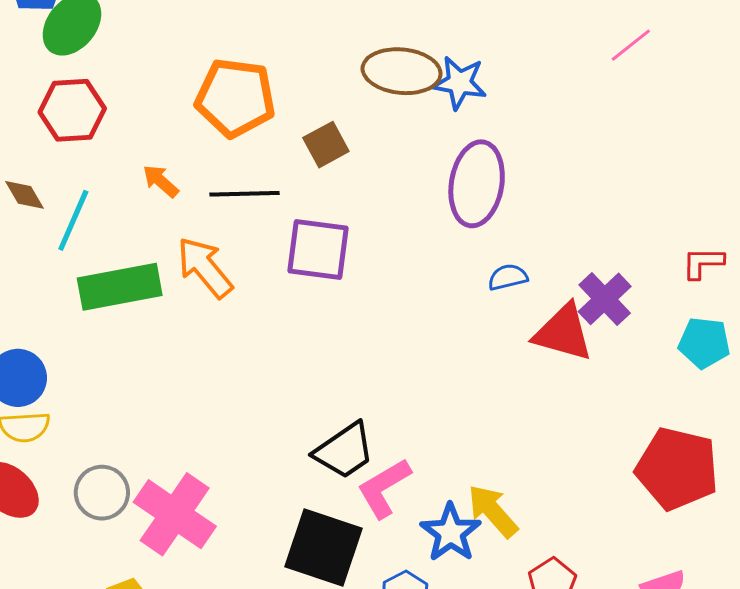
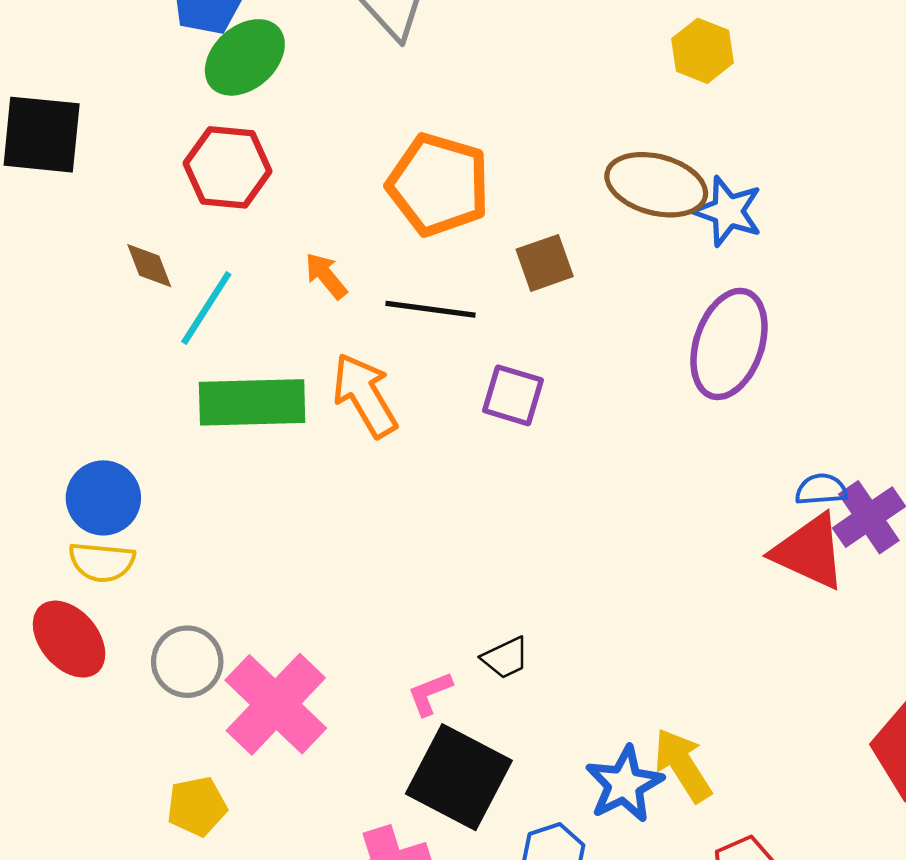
purple square: (318, 249) -> (513, 395), size x0.7
blue semicircle: (508, 277) -> (821, 489), moved
black trapezoid: (344, 451) -> (505, 658), size x0.6
pink L-shape: (384, 488) -> (430, 694), moved, size x0.6

